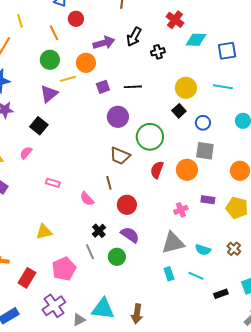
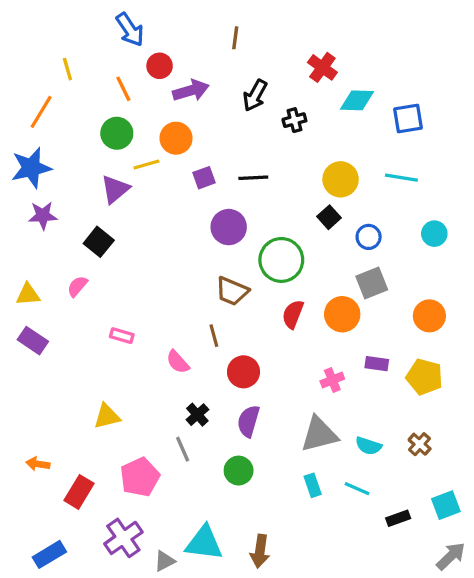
purple arrow: (104, 43) -> (191, 90), moved
gray square: (205, 151) -> (372, 283), turned -30
purple semicircle: (130, 235) -> (248, 421), turned -108
green circle: (117, 257) -> (239, 471), moved

